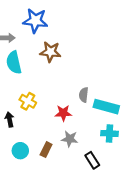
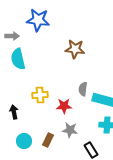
brown star: (50, 52) -> (75, 49), moved
yellow cross: (28, 101) -> (40, 95), moved, turned -35

